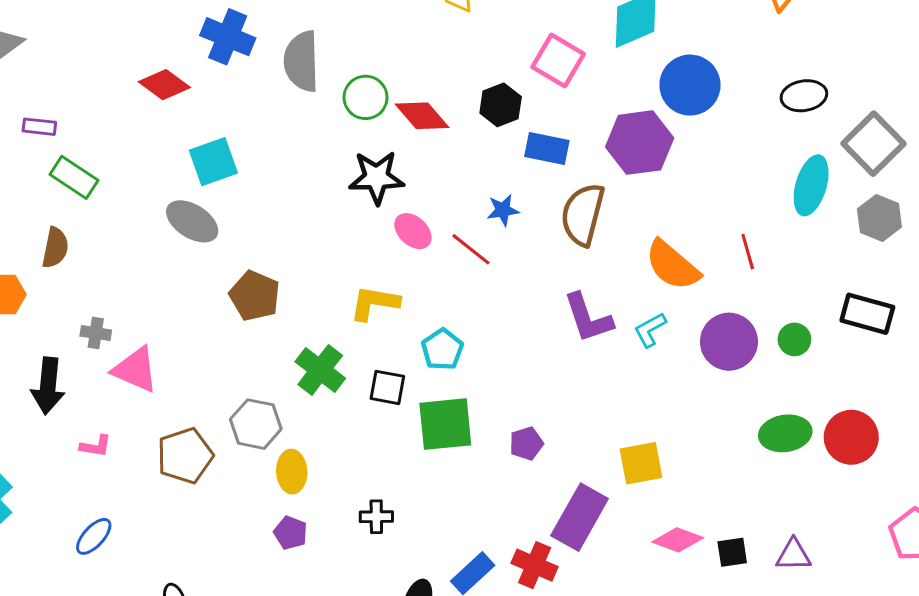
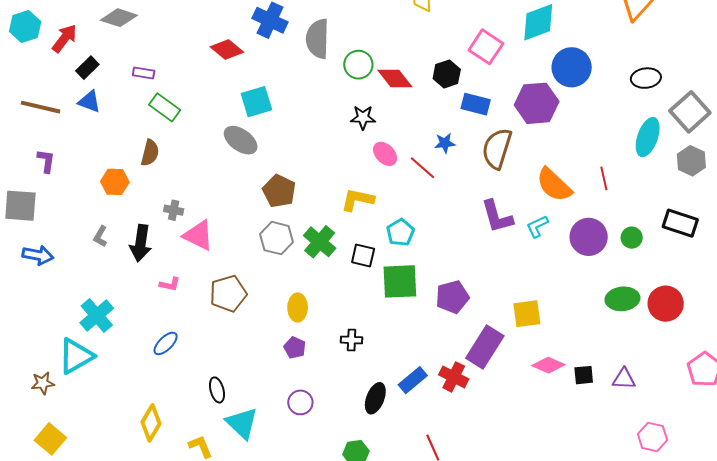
black star: (377, 178) -> (363, 117), size x0.7
gray hexagon: (256, 424) -> (277, 238), moved
purple pentagon: (526, 444) -> (452, 297), size x1.5

